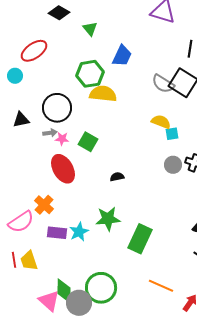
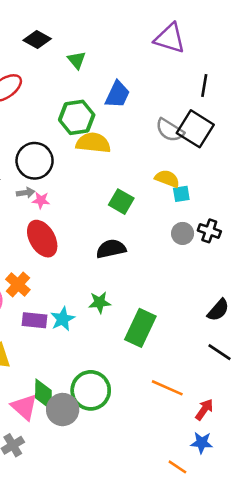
green square: (88, 142) -> (121, 202), moved
black semicircle: (117, 177) -> (111, 249), size x1.6
green star: (108, 219) -> (100, 302), size x0.7

